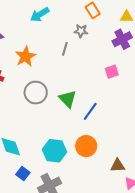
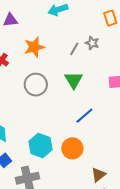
gray star: (81, 31) -> (92, 43), moved
green triangle: (68, 99) -> (74, 80), moved
brown triangle: (118, 166) -> (98, 175), turned -49

